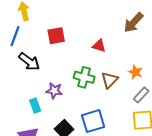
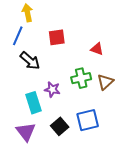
green cross: (84, 77) -> (81, 78), turned -30
cyan rectangle: (35, 106) -> (33, 103), size x1.5

